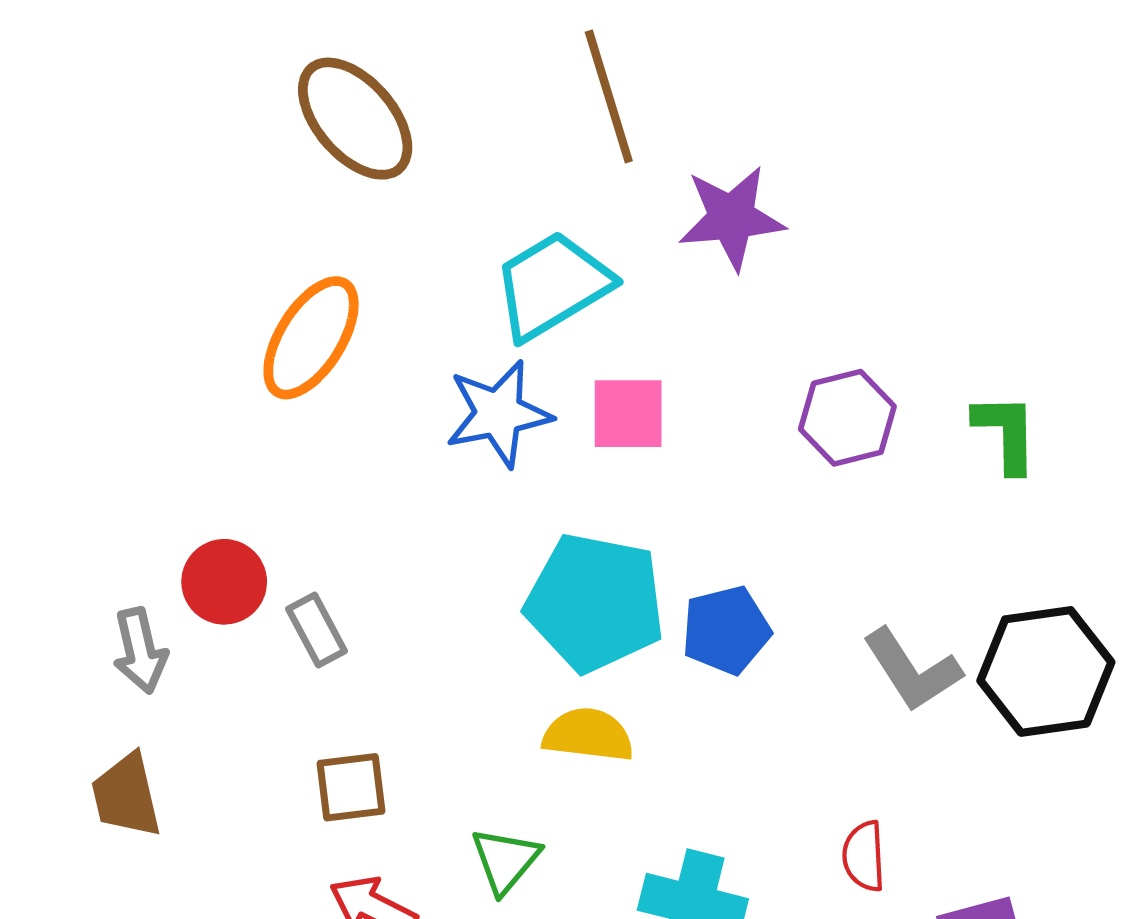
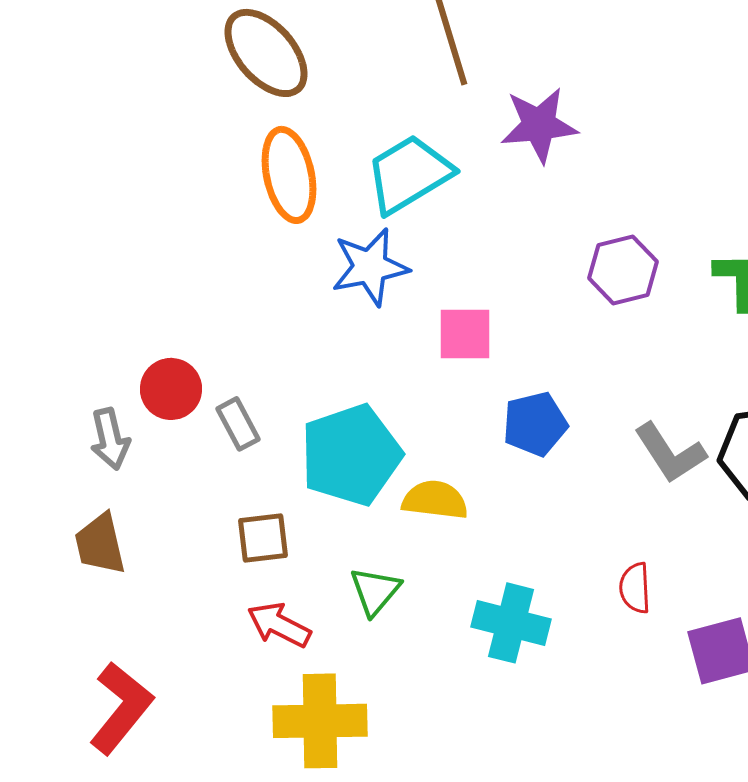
orange ellipse: (311, 338) -> (289, 175), moved, turned -44
pink square: (628, 414) -> (465, 334), moved
cyan pentagon: (595, 602) -> (351, 455), moved, turned -30

